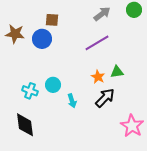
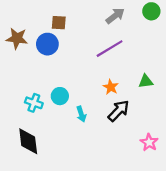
green triangle: (117, 72) -> (146, 81), moved
pink star: (132, 126) -> (149, 142), size x0.7

